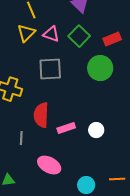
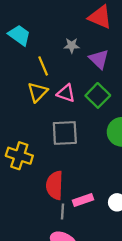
gray line: (21, 138) -> (63, 211), moved

